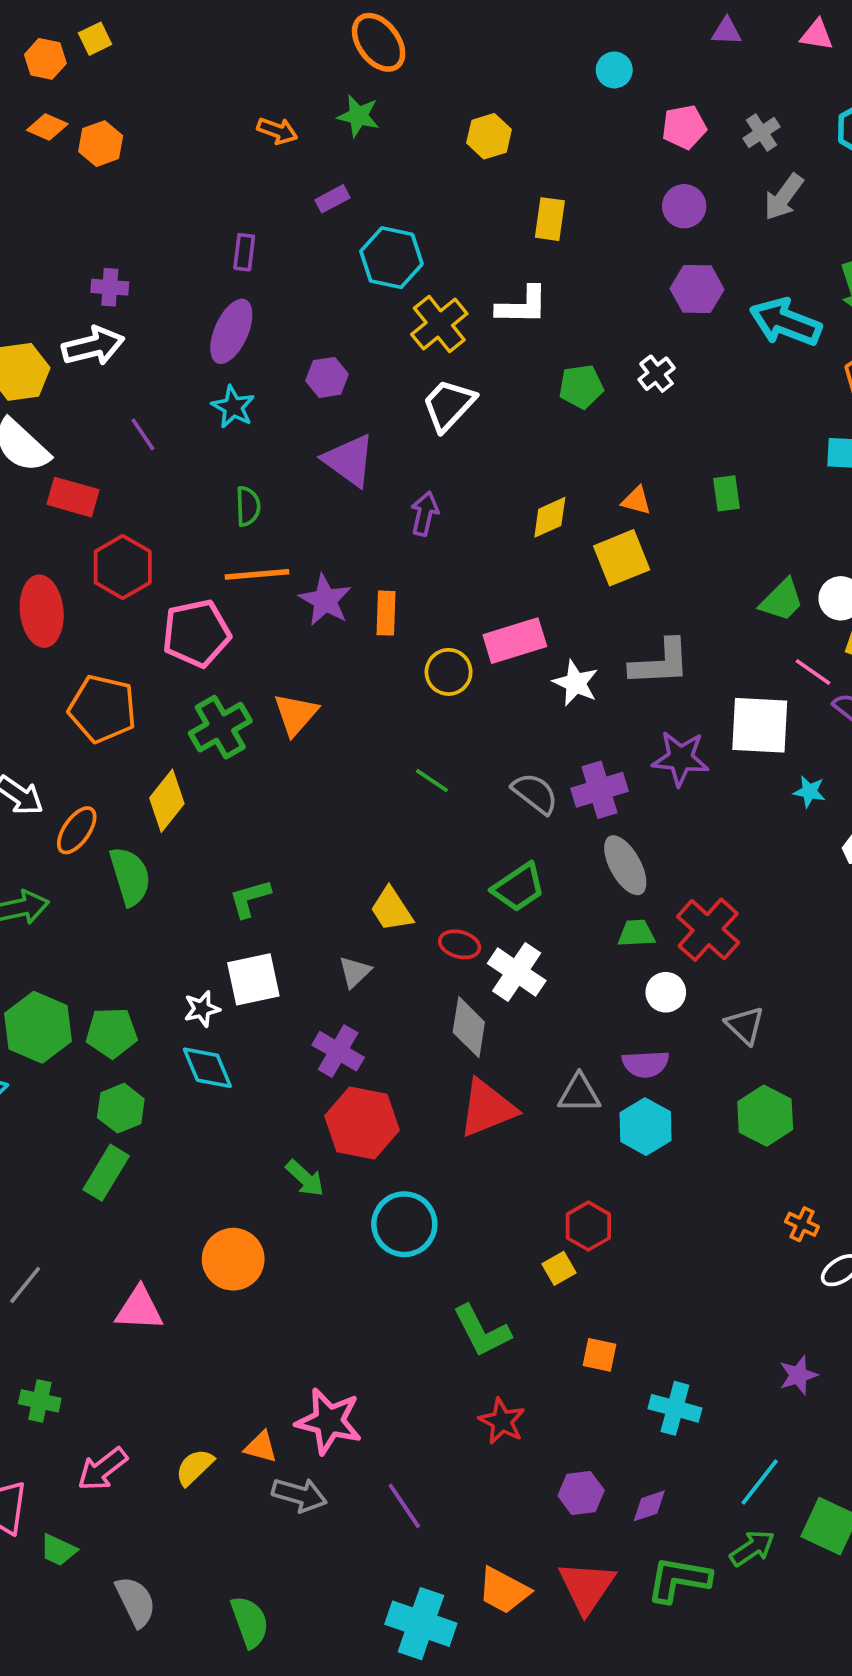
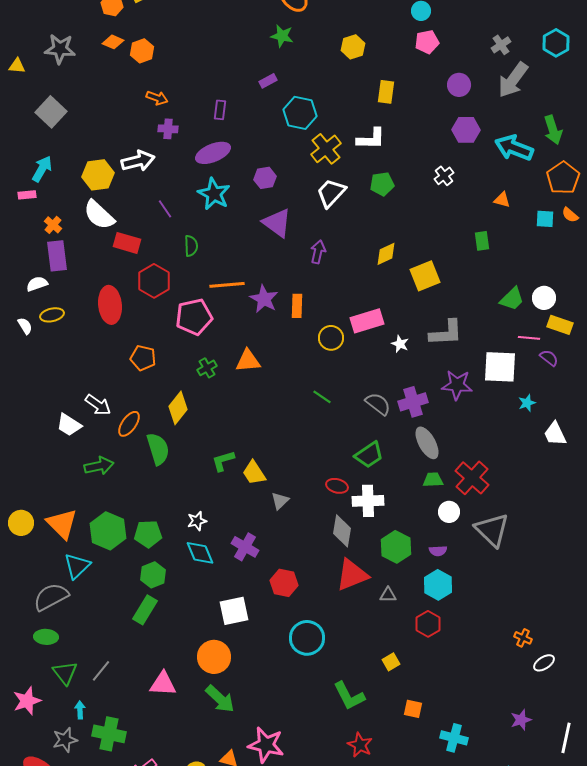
pink pentagon: (684, 127) -> (427, 42), moved
orange arrow: (277, 131) -> (157, 98), moved
gray arrow: (784, 197) -> (513, 80), size x1.4
purple cross: (110, 287) -> (168, 129), moved
purple ellipse: (231, 331) -> (213, 153), turned 44
green pentagon: (581, 387) -> (382, 184), moved
cyan star: (233, 407) -> (214, 194), size x1.4
orange triangle: (636, 501) -> (502, 200), moved
green semicircle: (248, 506) -> (191, 246), moved
pink line: (813, 672) -> (529, 338), turned -30
white star: (576, 683) -> (400, 344), size x0.7
orange pentagon: (102, 709) -> (143, 358), size x0.7
orange triangle: (296, 714) -> (248, 361), turned 44
green cross: (220, 727) -> (207, 368), size x0.6
cyan star: (809, 792) -> (527, 403), turned -30
yellow trapezoid: (391, 909) -> (254, 473), moved
white cross: (517, 972) -> (368, 501), turned -36
white square: (253, 979) -> (234, 611), moved
gray triangle: (745, 1025) -> (492, 530), size x1.6
purple cross: (338, 1051) -> (245, 547), moved
purple semicircle: (646, 1064) -> (438, 551), size x0.7
gray triangle: (579, 1093) -> (388, 595), moved, size x0.7
green hexagon: (765, 1116) -> (396, 547), moved
red hexagon: (362, 1123) -> (284, 583), size x0.7
green arrow: (305, 1178) -> (220, 699), moved, size x1.4
red hexagon: (588, 1226) -> (428, 624), moved
green cross: (40, 1401) -> (109, 734), size x1.5

